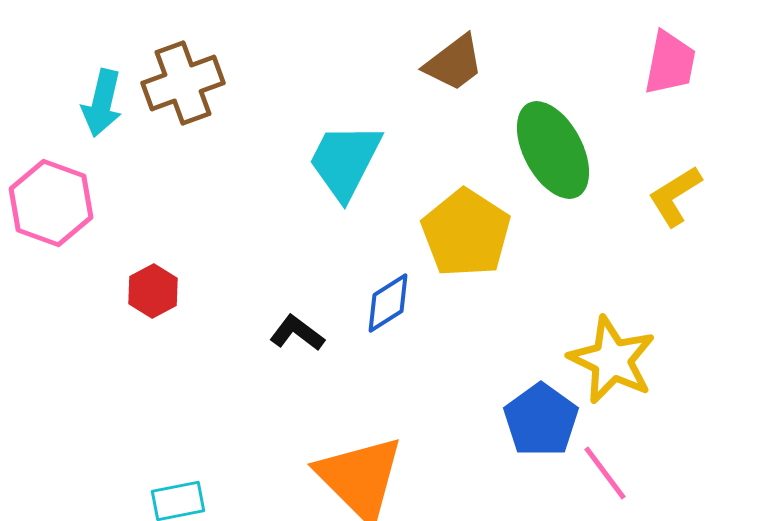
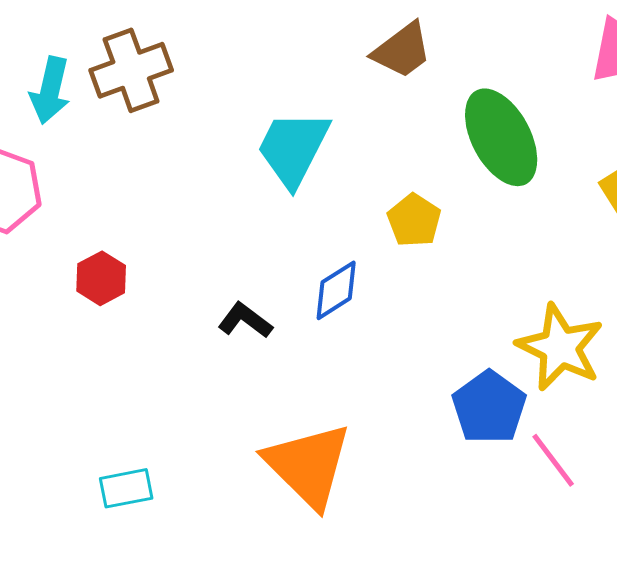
yellow pentagon: (466, 233) -> (414, 220), size x0.6

